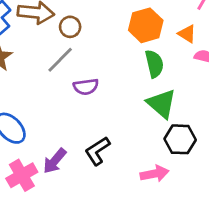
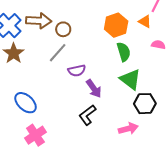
orange triangle: (187, 34) -> (145, 21), moved
purple arrow: (55, 161) -> (94, 89), moved, turned -72

